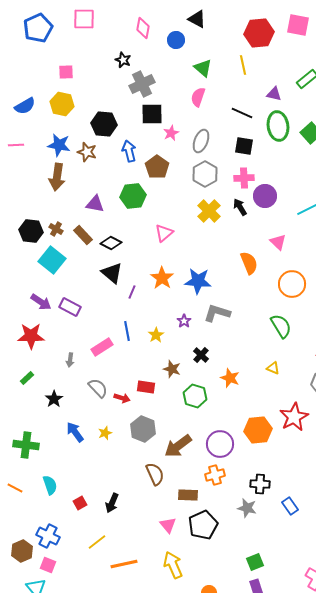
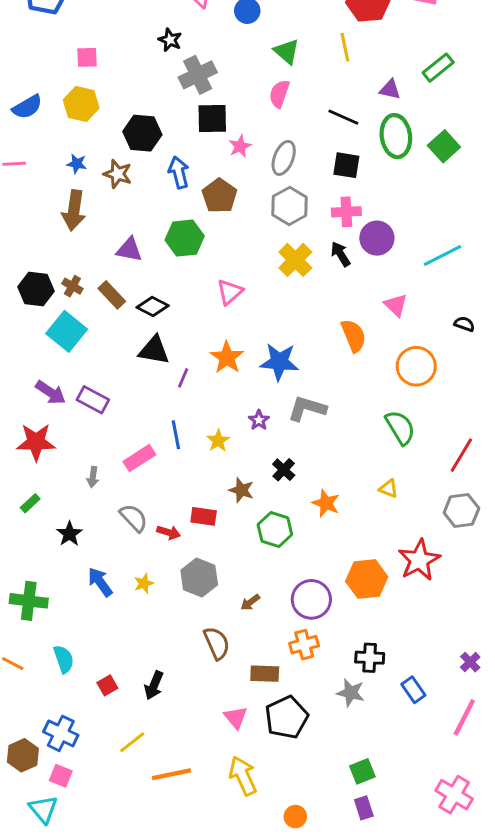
blue star: (59, 145) -> (77, 164), size x0.6
black triangle: (112, 273) -> (154, 350), turned -30
brown arrow: (178, 446) -> (250, 602), size x0.5

